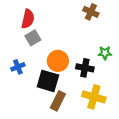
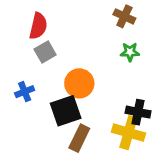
green star: (105, 53) -> (130, 52), moved
black cross: (85, 68) -> (138, 112), moved
black square: (48, 81) -> (66, 111), turned -35

